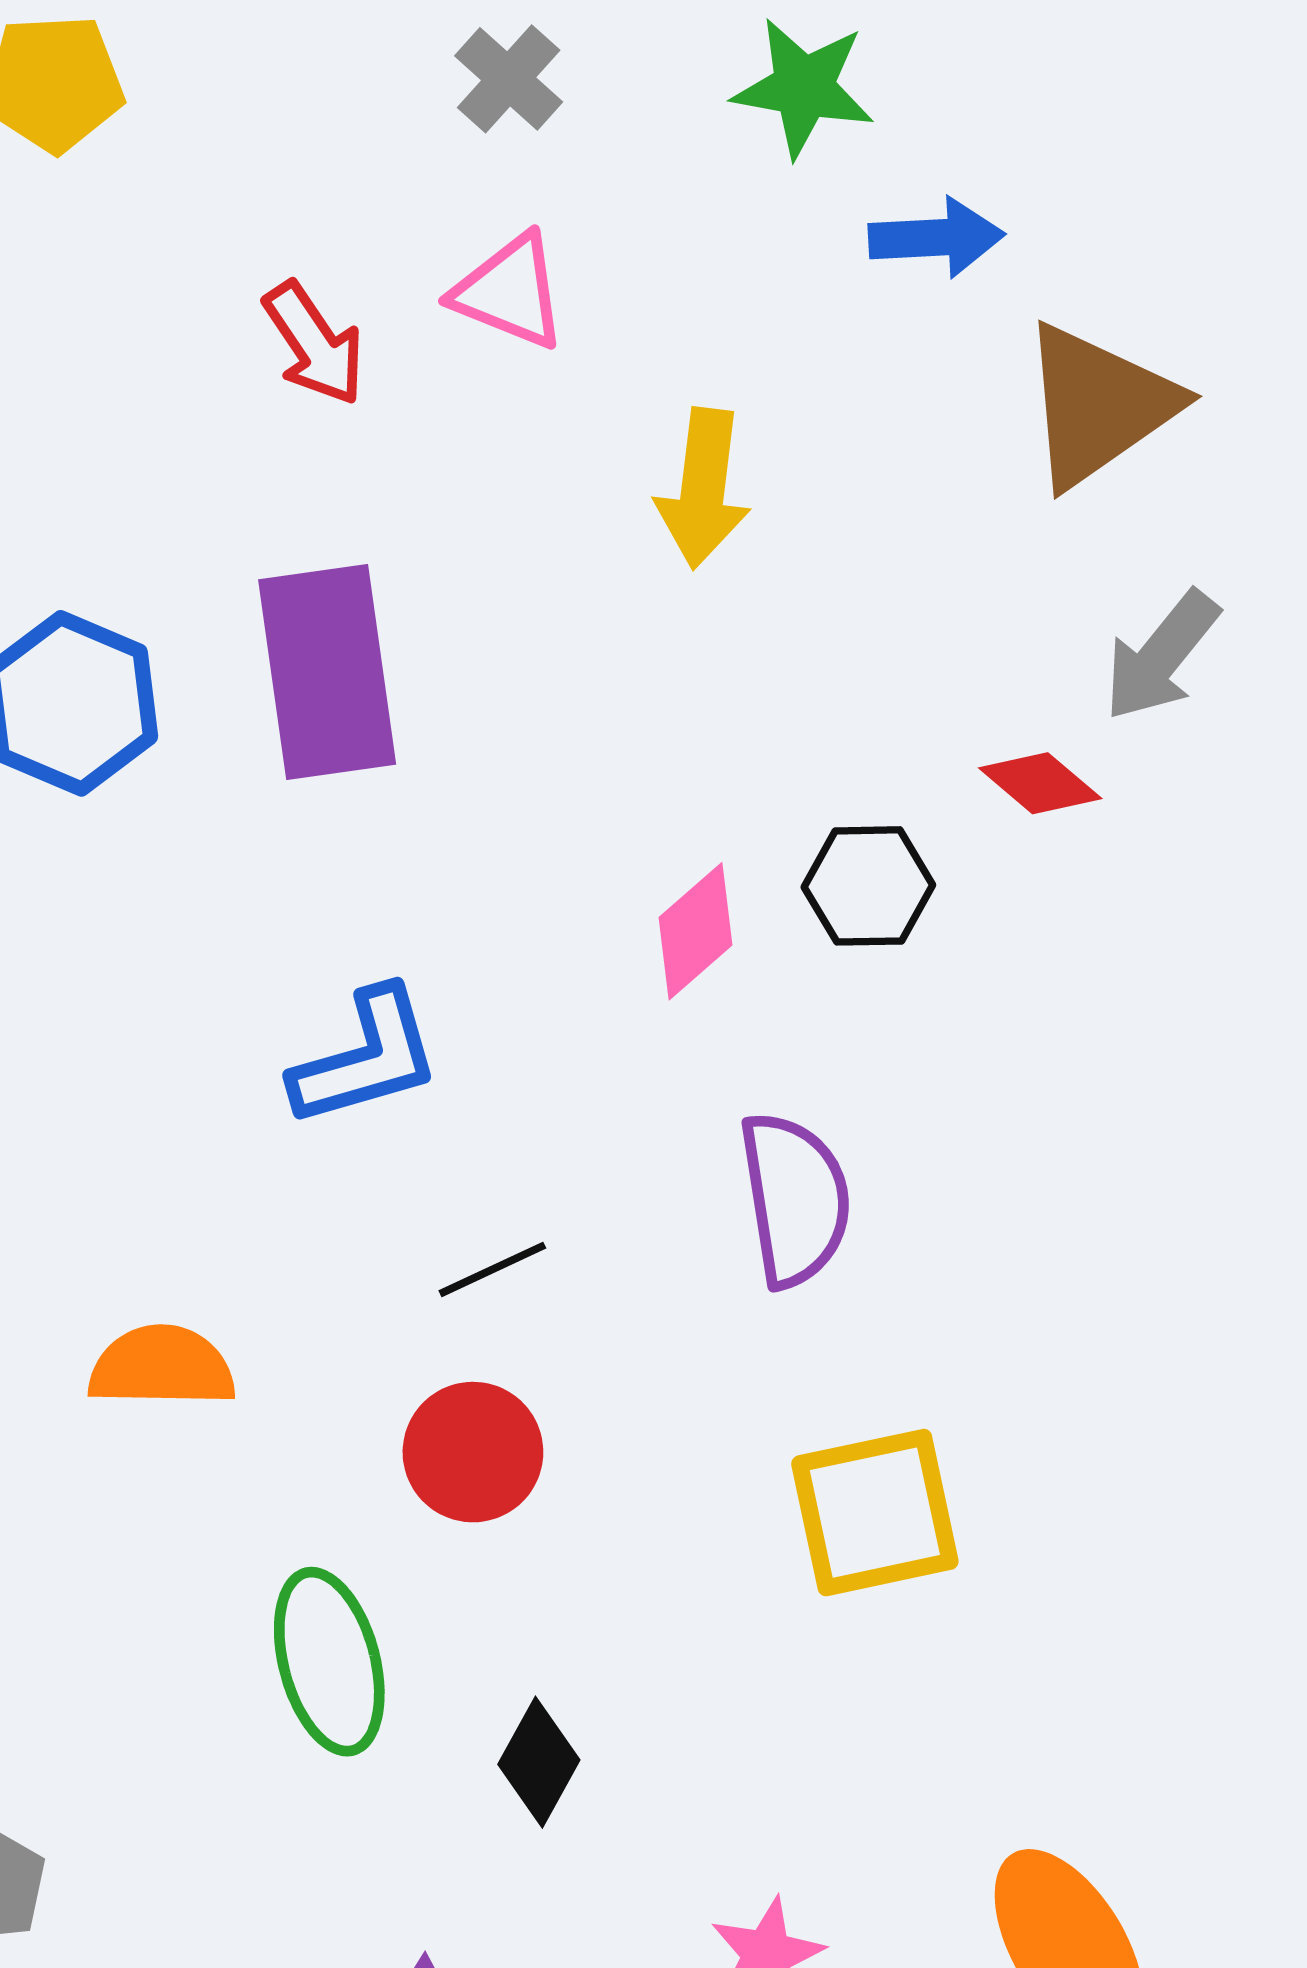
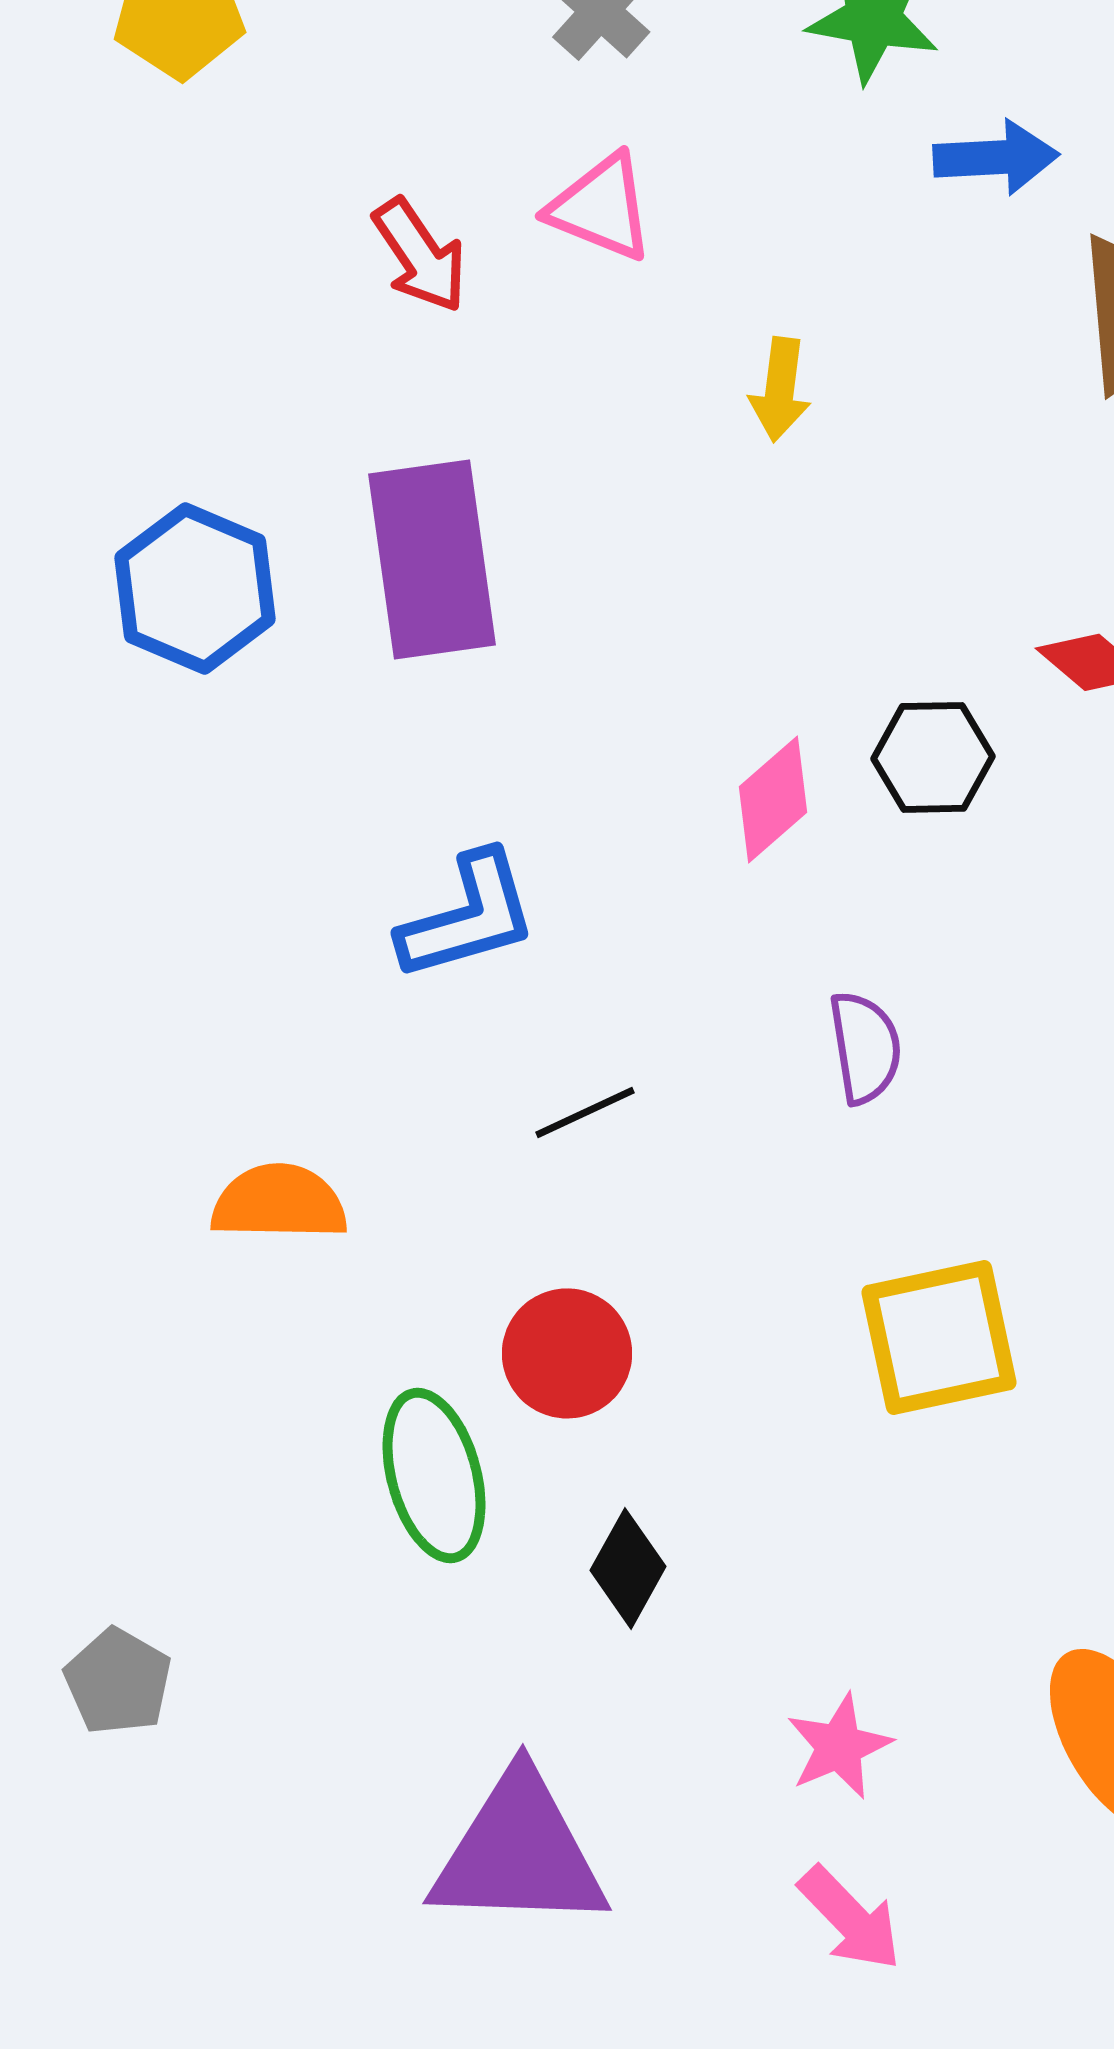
yellow arrow: (703, 488) -> (780, 389), size x0.7
purple semicircle: (795, 1199) -> (865, 1047), size x0.7
red circle: (473, 1452) -> (567, 1353), moved

